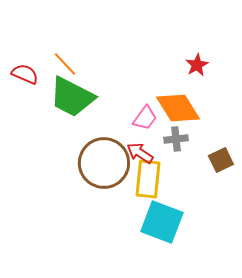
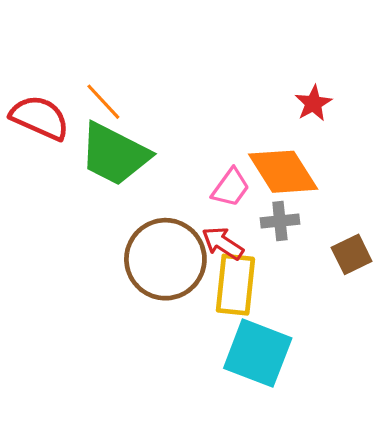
red semicircle: (25, 74) -> (40, 118), size x1.4

